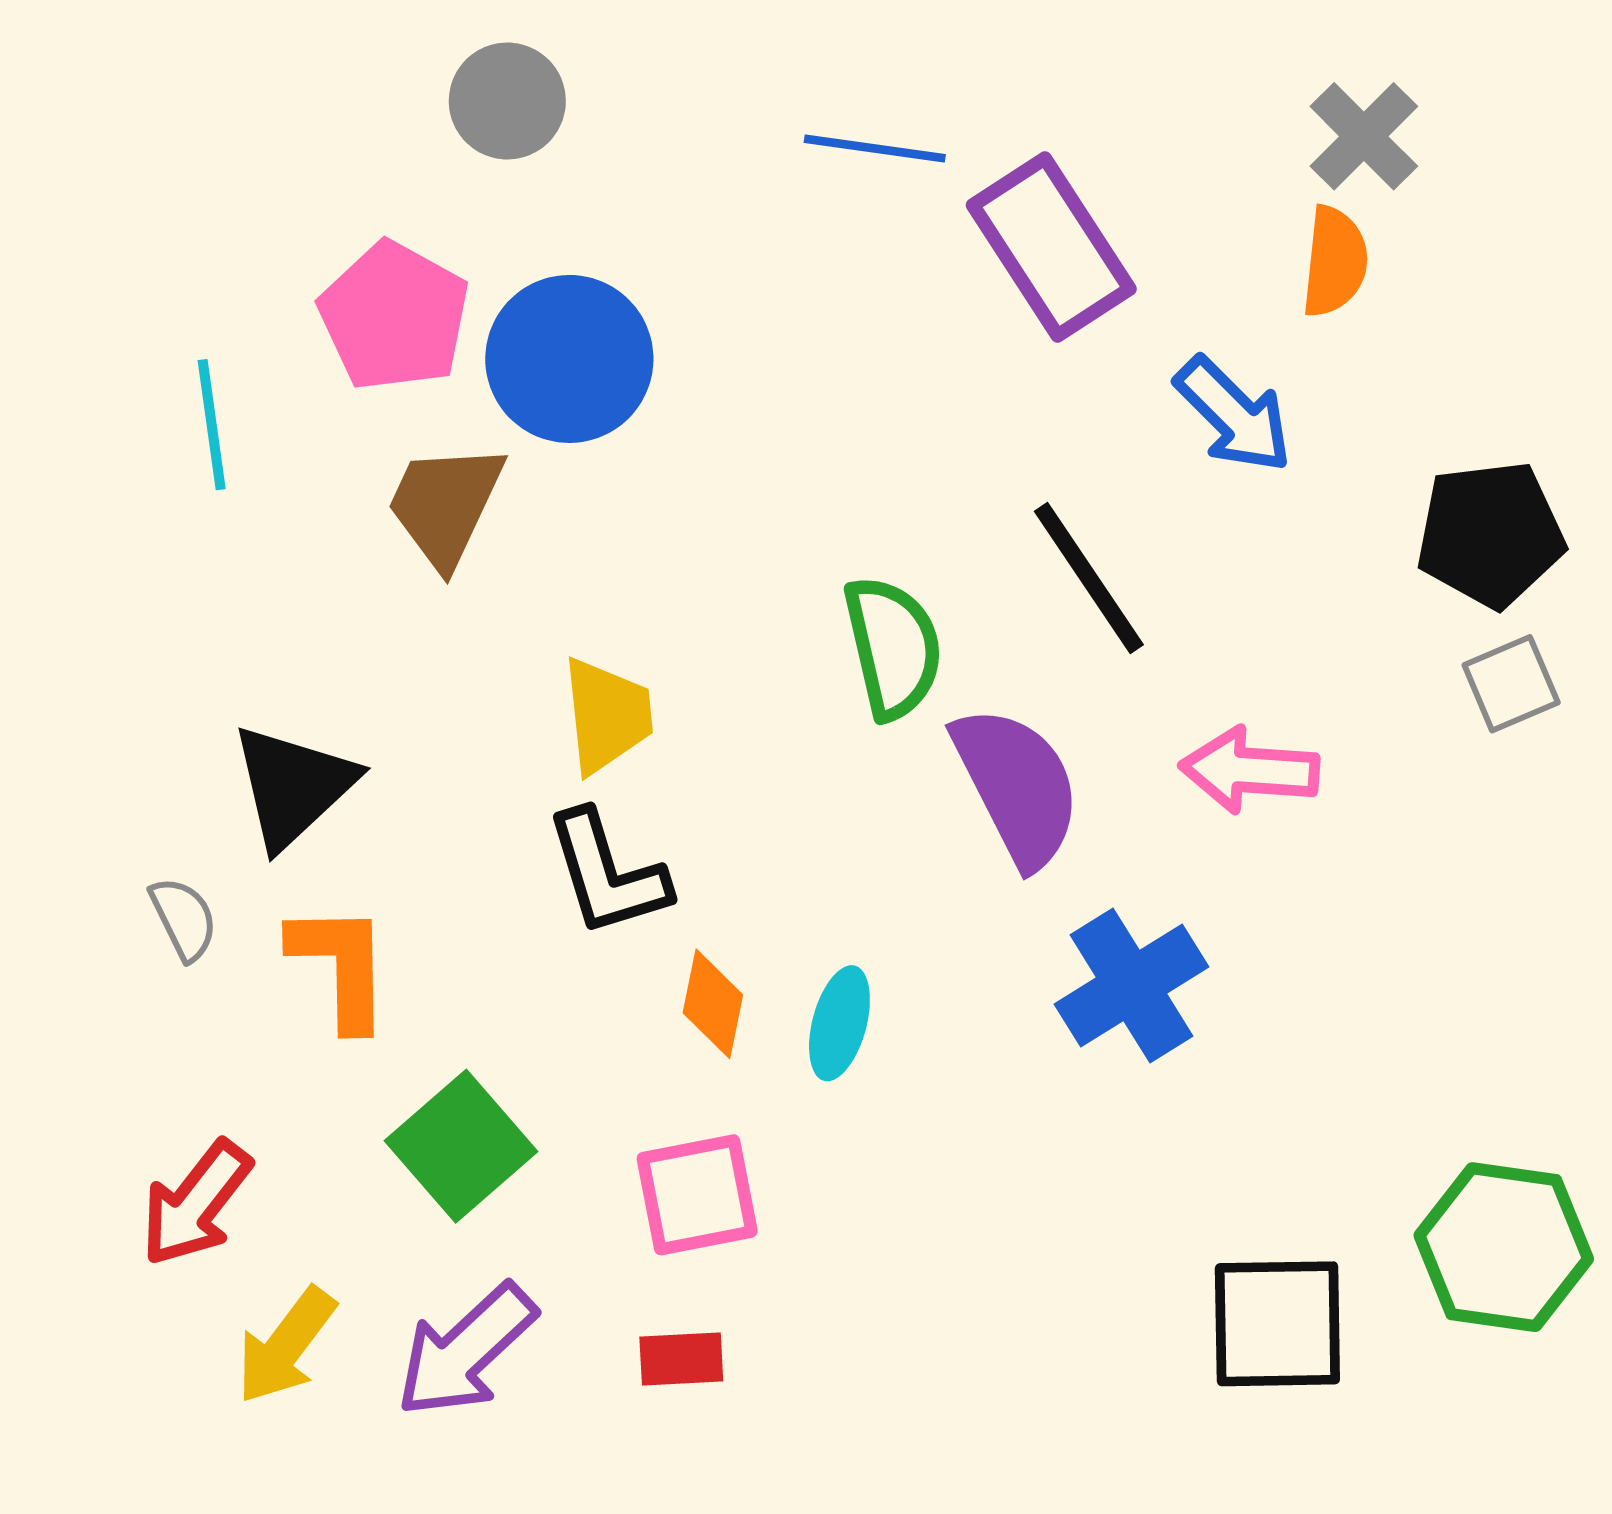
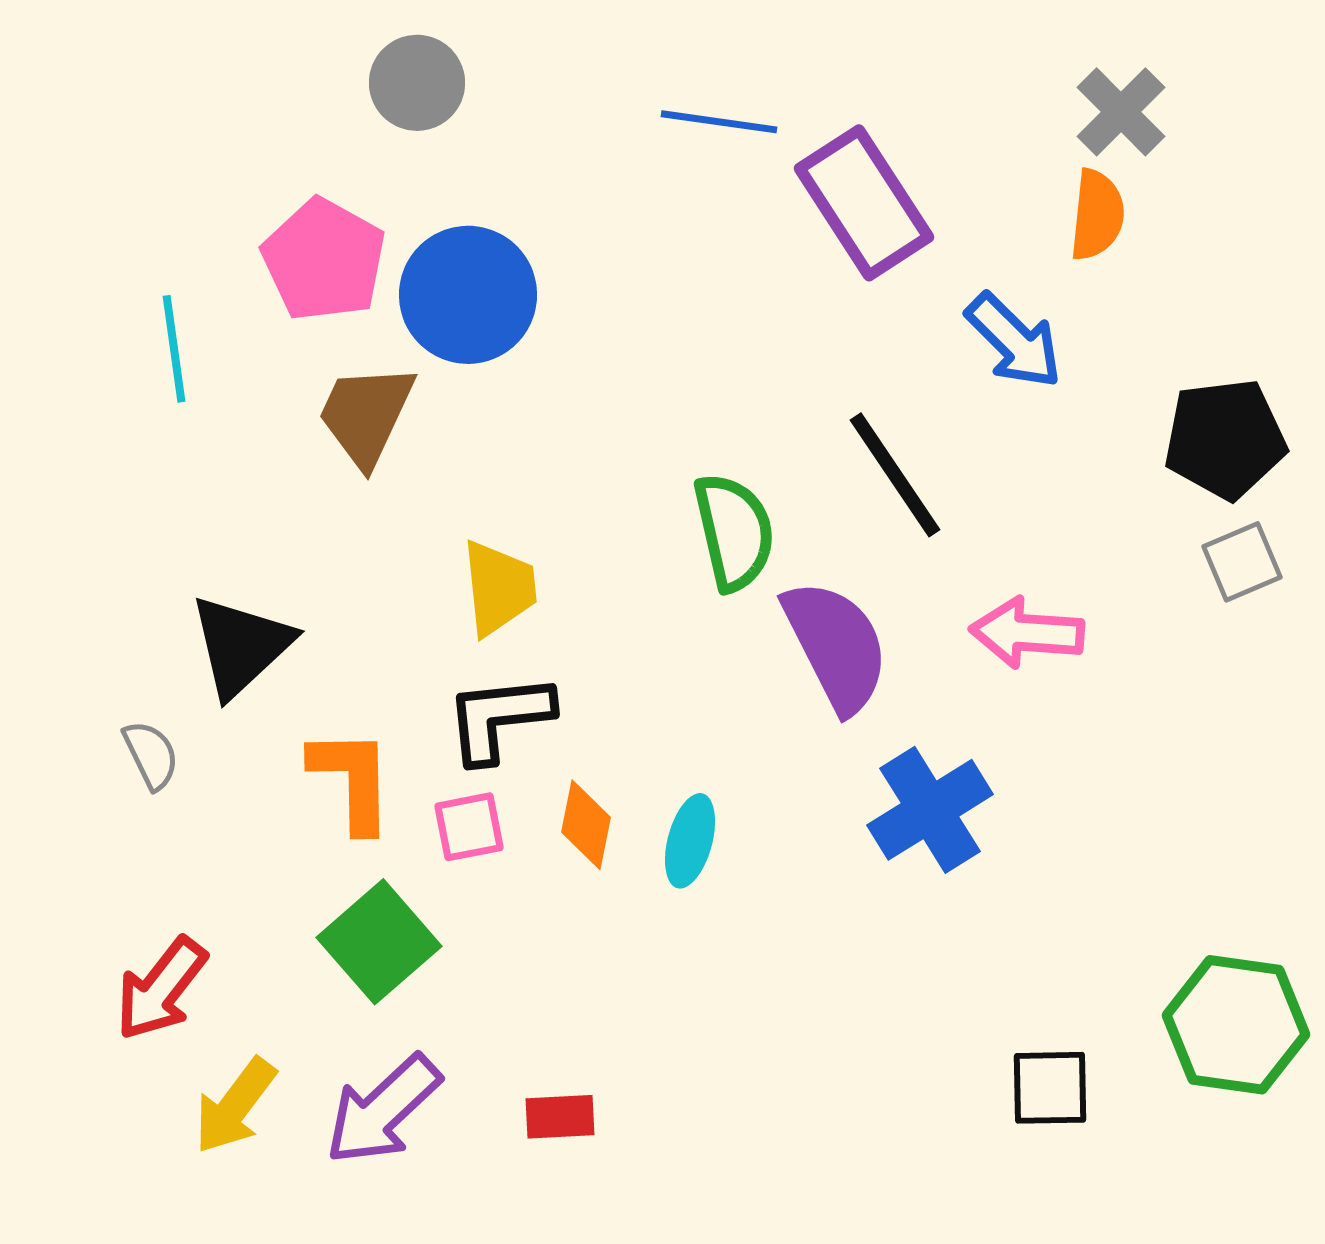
black L-shape: (607, 874) -> (499, 718), turned 101
orange L-shape: (341, 966) -> (352, 780), moved
pink square: (697, 1195) -> (469, 827), moved, size x0.7
black square: (1277, 1324) -> (1050, 1088), size x0.7

